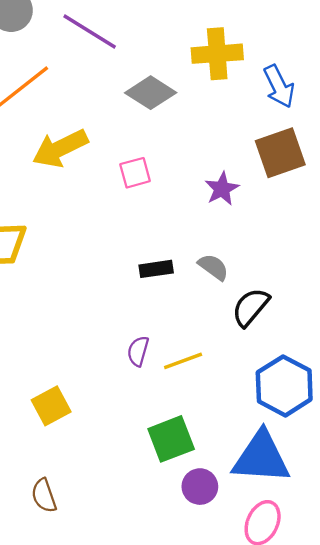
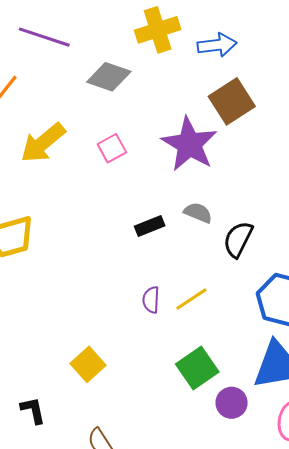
blue arrow: (279, 86) -> (217, 45), turned -57
purple star: (222, 189) -> (189, 144), size x1.8

